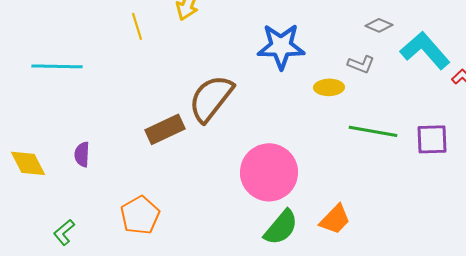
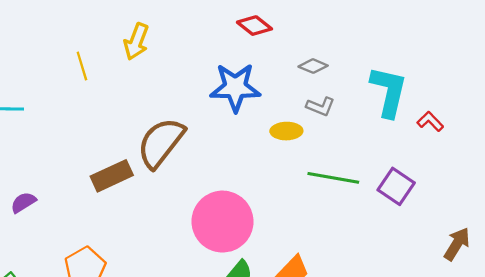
gray diamond: (379, 25) -> (313, 66), moved
cyan L-shape: (425, 50) -> (389, 92), turned 54
purple square: (432, 139) -> (396, 186), turned 36
purple semicircle: (82, 154) -> (23, 202), turned 55

